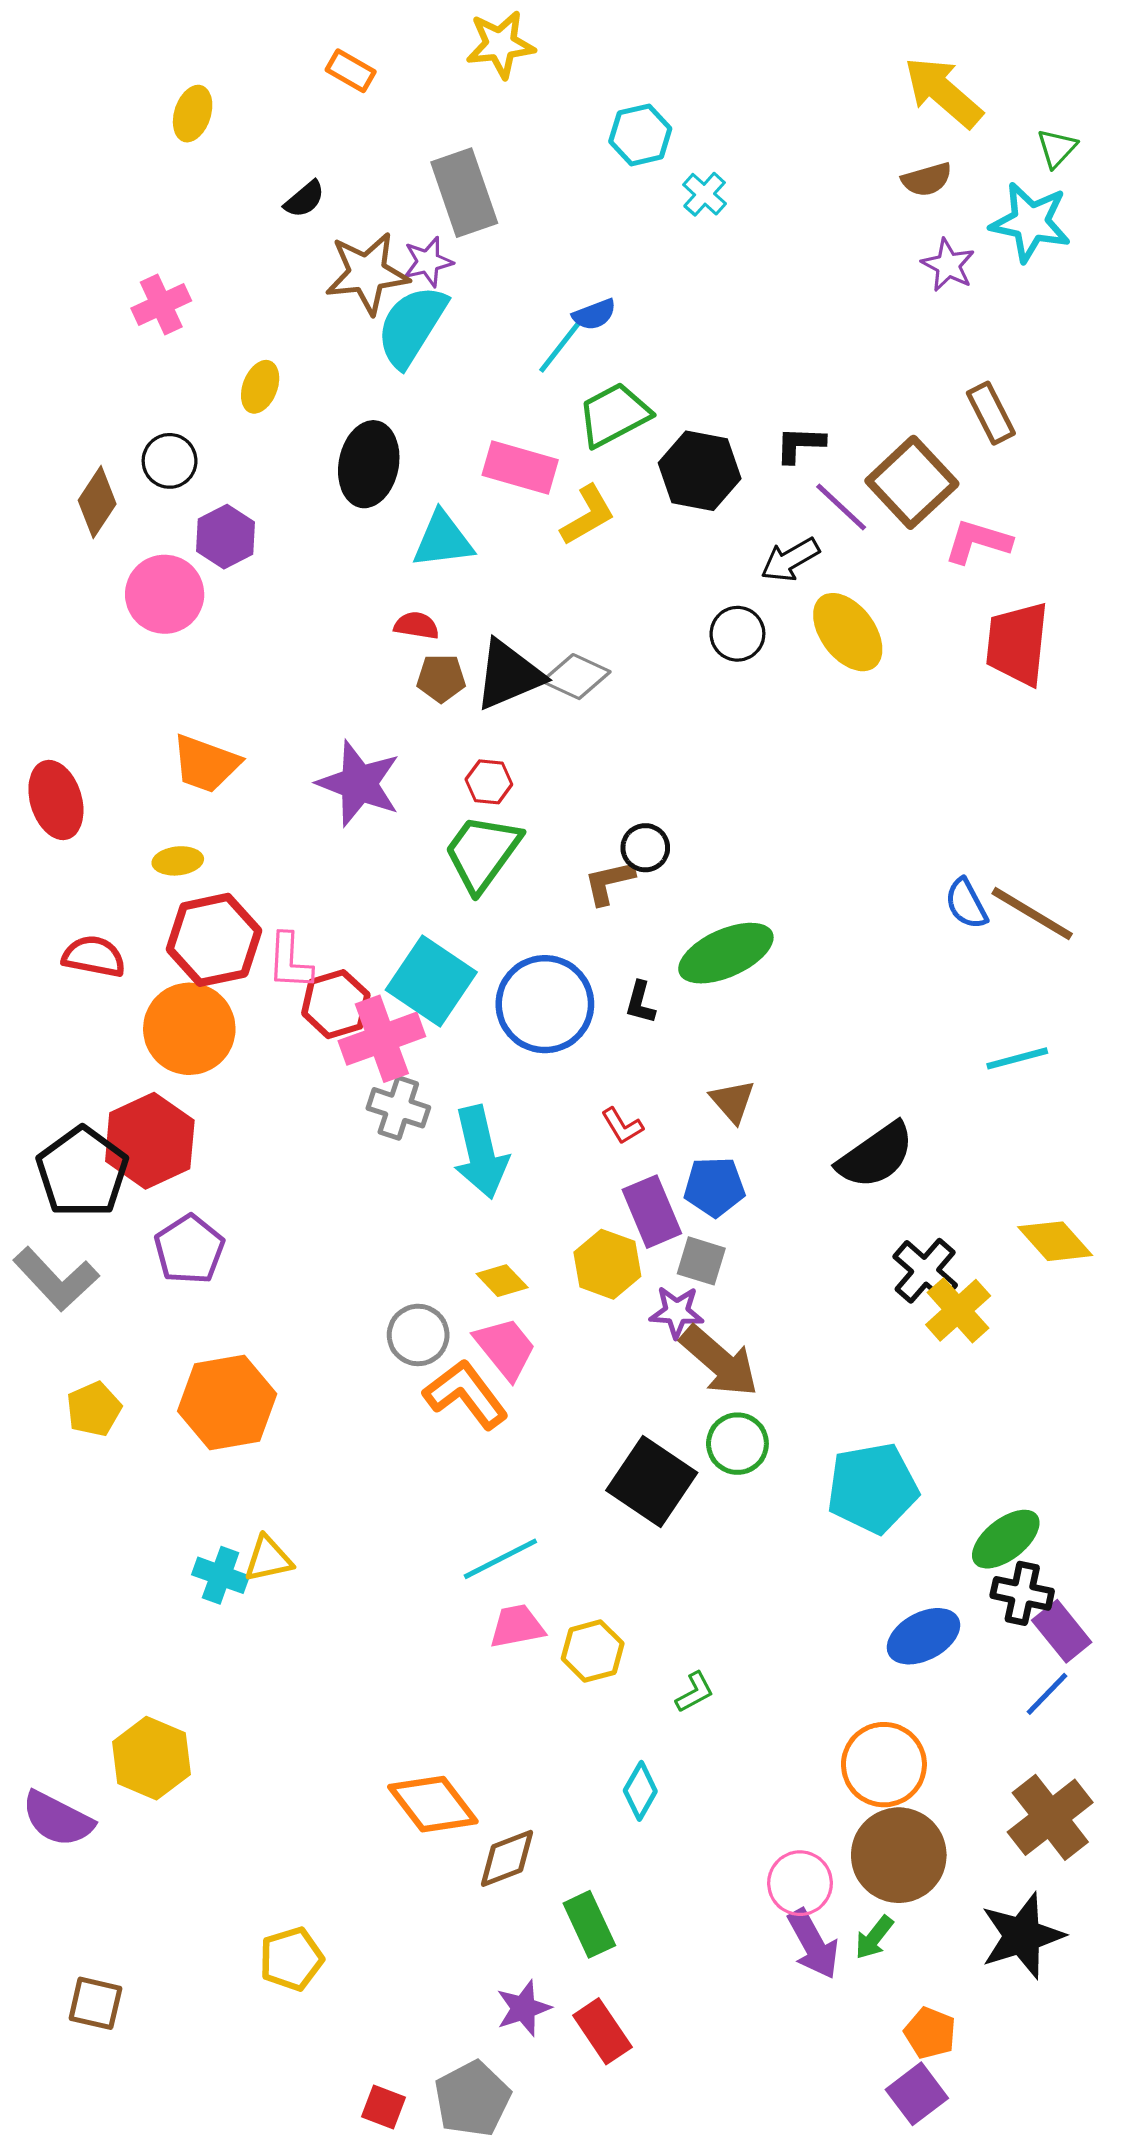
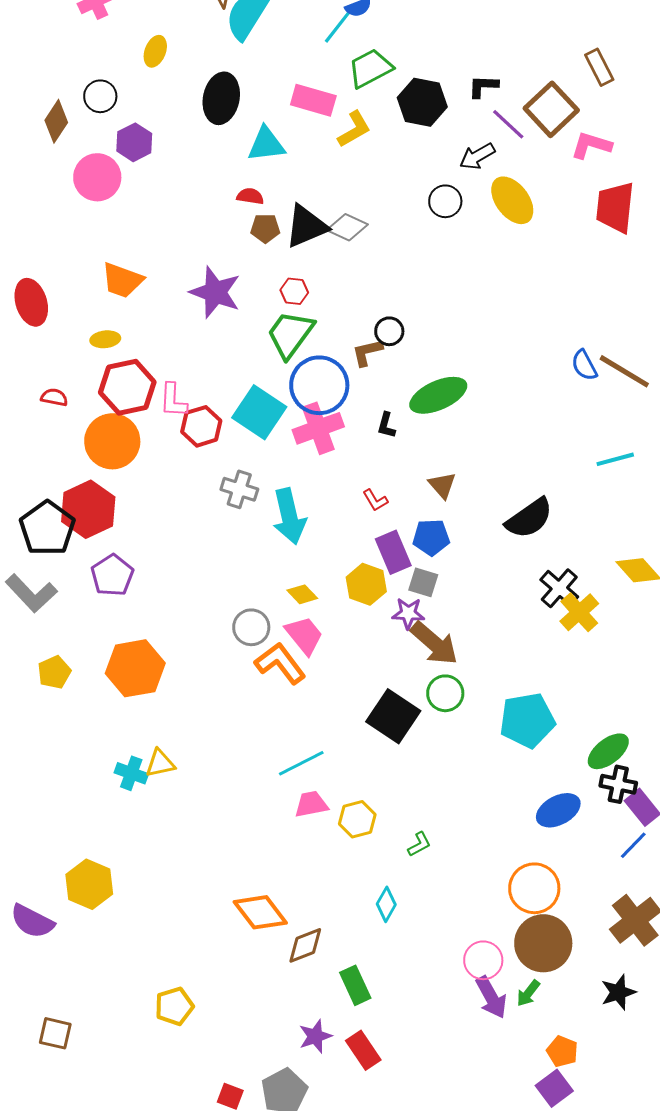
red semicircle: (94, 956) -> (54, 397), size x0.7
blue circle: (545, 1004) -> (319, 385), moved
pink cross: (382, 1039) -> (318, 428), moved
black star: (1022, 1936) -> (618, 992), size x0.7

